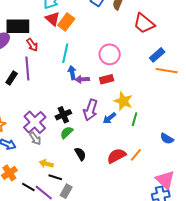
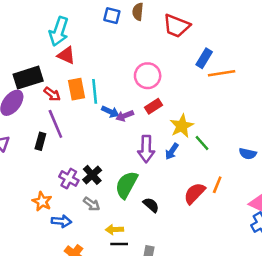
orange rectangle: (66, 22) -> (77, 89), moved, turned -30
blue arrow: (72, 73) -> (110, 112), turned 144
yellow star: (123, 101) -> (182, 126), turned -30
black cross: (63, 115) -> (92, 175), moved
green line: (135, 119) -> (202, 143), turned -40
purple cross: (35, 122) -> (69, 178), moved, size x0.7
green semicircle: (67, 132) -> (126, 185), size x1.6
black line: (55, 177) -> (119, 244), moved

